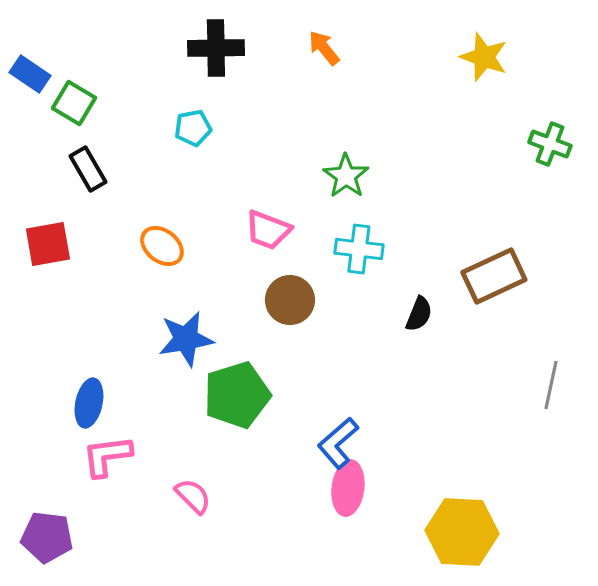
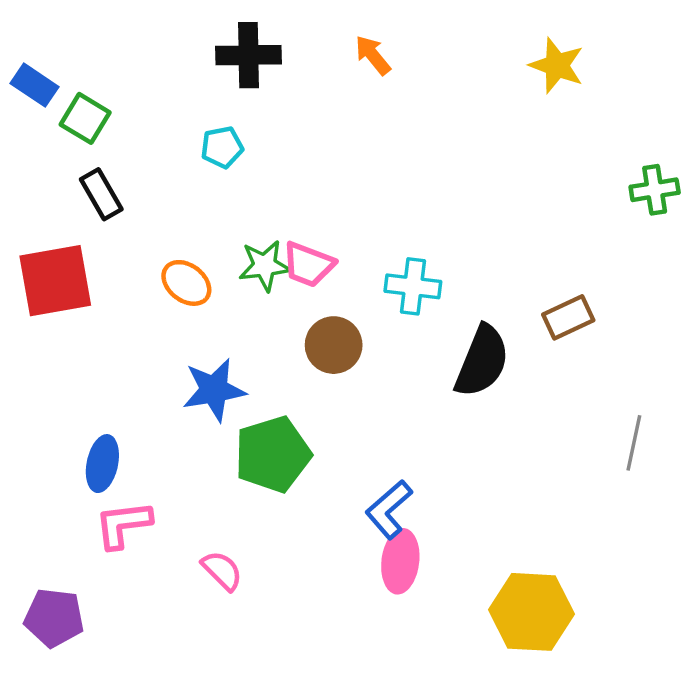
green cross: (550, 144) -> (655, 190), moved, turned -30
green star: (346, 176) -> (265, 266), moved, turned 30
red square: (48, 244) -> (55, 281), size x1.4
brown rectangle: (494, 276) -> (568, 317), size x0.7
black semicircle: (419, 314) -> (482, 361), size x1.8

